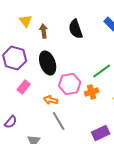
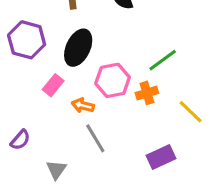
black ellipse: (48, 63) -> (78, 48), turned 45
pink rectangle: (24, 87) -> (53, 85), moved

